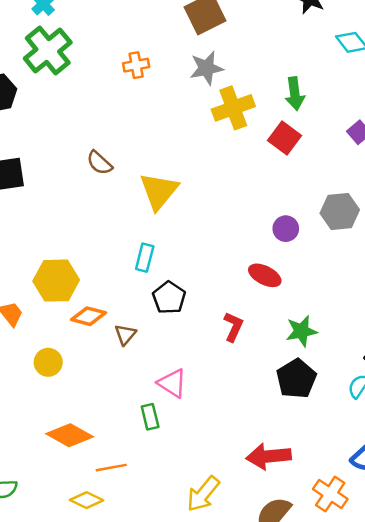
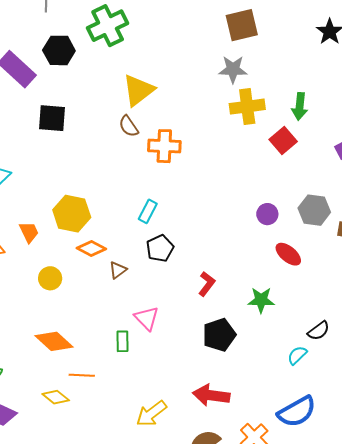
orange cross: (136, 65) -> (164, 146), moved, size x1.5
yellow triangle: (159, 191) -> (138, 90), moved
red ellipse: (265, 275) -> (288, 254), moved
black pentagon: (296, 379) -> (219, 335), moved

